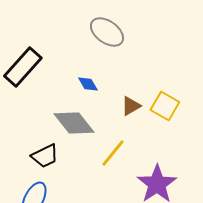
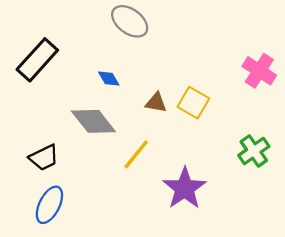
brown triangle: (131, 106) -> (156, 103), turned 40
black trapezoid: (45, 156) -> (44, 158), moved

